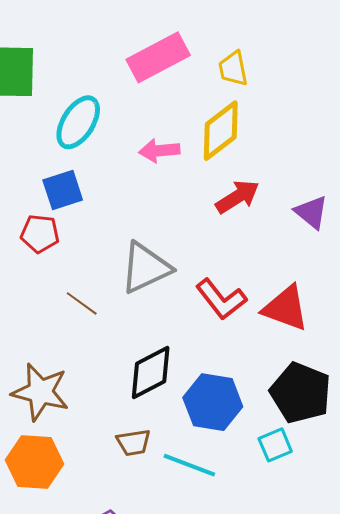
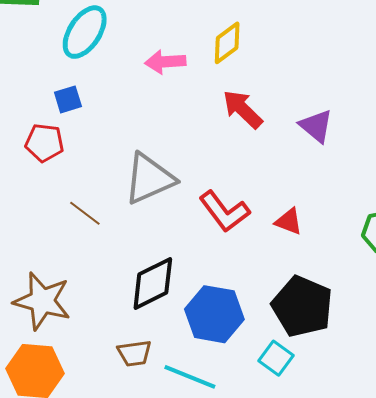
yellow diamond: (221, 131) -> (227, 43), size x0.7
blue square: (63, 190) -> (68, 99), size x0.7
red arrow: (238, 197) -> (243, 109), turned -105
red triangle: (286, 308) -> (289, 221), size x0.6
cyan square: (275, 445) -> (276, 358), turned -32

